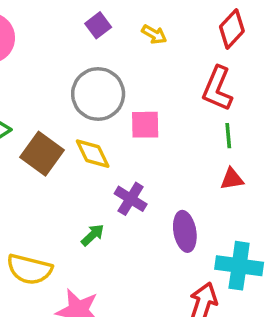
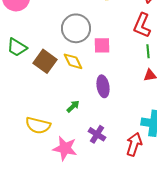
purple cross: (131, 199) -> (97, 134), moved
purple ellipse: (185, 231) -> (103, 86), moved

